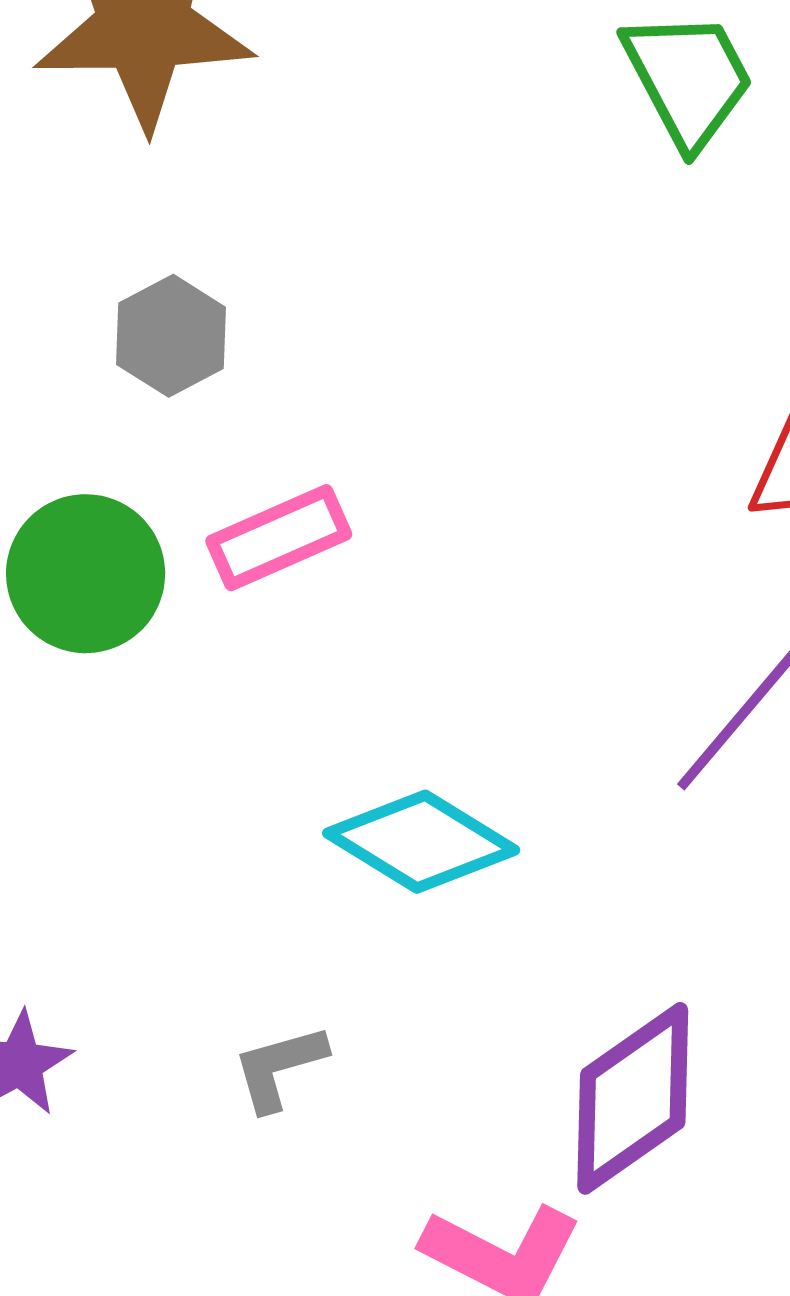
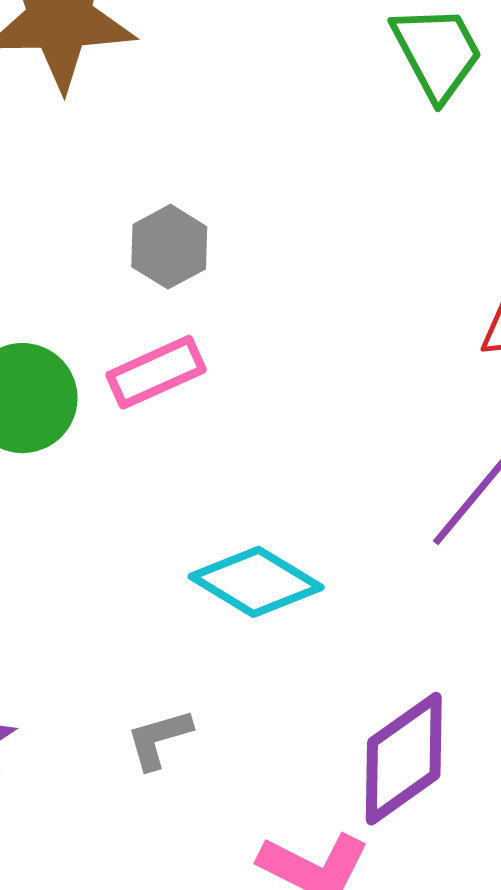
gray hexagon: (171, 336) -> (169, 247), moved

